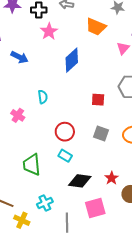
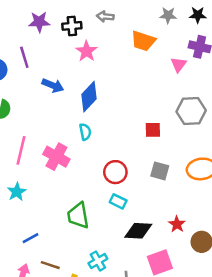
blue diamond: (72, 60) -> (89, 97), moved
pink cross: (18, 115) -> (56, 157), size x1.5

